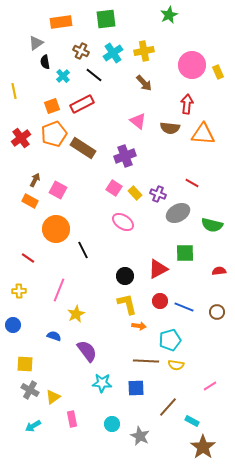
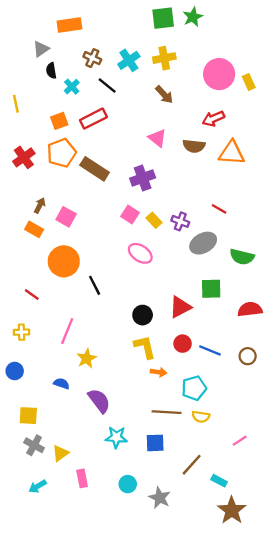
green square: (106, 19) -> (163, 18), moved
red arrow: (187, 104) -> (213, 119), turned -120
red semicircle: (219, 271) -> (250, 309), size x1.5

